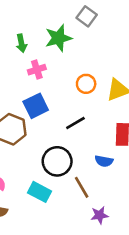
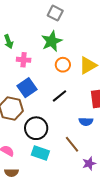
green star: (58, 38) -> (52, 41), moved
pink cross: (37, 70) -> (24, 60), turned 32
black circle: (57, 161) -> (36, 128), moved

